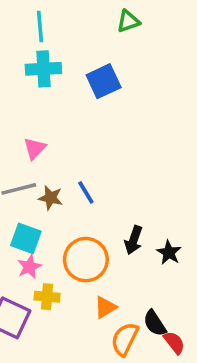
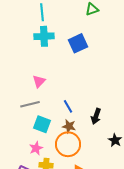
brown star: (51, 198) -> (69, 126), moved
cyan square: (26, 238) -> (42, 124), moved
black arrow: (134, 240) -> (96, 116), moved

